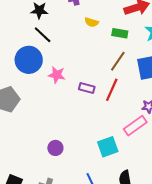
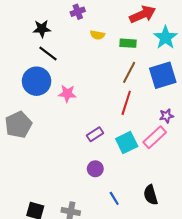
purple rectangle: (87, 88) -> (95, 134), moved, turned -42
cyan square: (108, 147) -> (127, 142), moved
purple circle: (55, 148) -> (95, 169), moved

